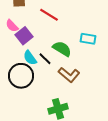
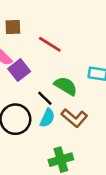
cyan semicircle: (30, 58) -> (47, 118), moved, turned -119

